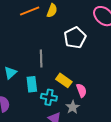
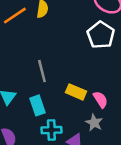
white pentagon: (75, 38) -> (101, 35), moved
cyan cross: (49, 97) -> (51, 130), moved

